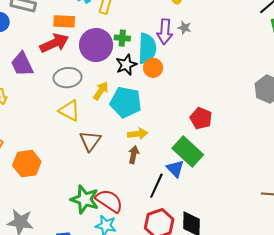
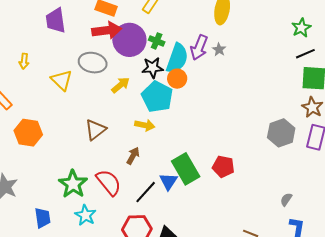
red arrow: (54, 43) -> (107, 30), moved
purple trapezoid: (22, 64) -> (56, 20), moved
cyan pentagon: (126, 102) -> (157, 97), moved
yellow triangle: (69, 111) -> (62, 80), moved
red pentagon: (201, 118) -> (223, 167), moved, turned -30
yellow arrow: (138, 134) -> (145, 125), moved
red semicircle: (109, 201) -> (109, 182), moved

